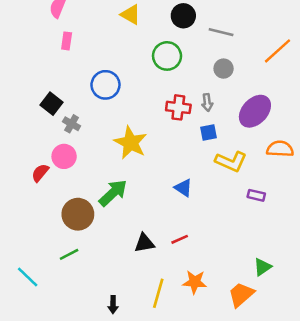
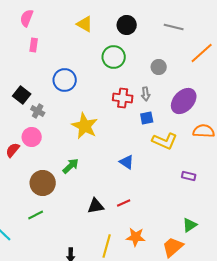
gray line: (221, 32) -> (174, 27), moved
green arrow: (113, 193) -> (71, 166), size x0.7
purple rectangle: (256, 195) -> (189, 176), moved

